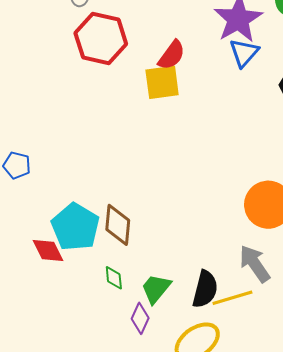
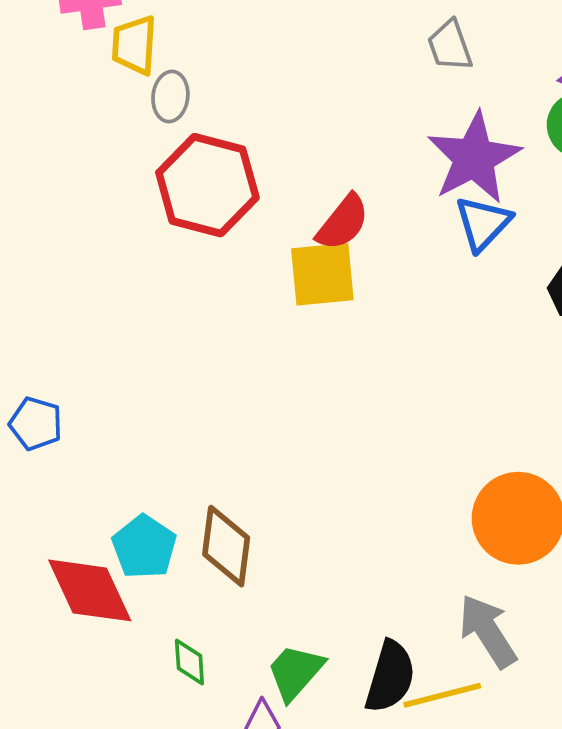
cyan pentagon: (75, 227) -> (144, 547), size x0.7
red diamond: (48, 251) -> (90, 590), size x1.4
green diamond: (114, 278) -> (189, 662), moved

